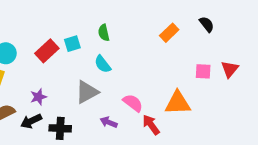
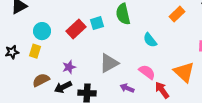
green semicircle: (104, 33) -> (123, 14), size x1.5
cyan semicircle: (103, 64) -> (150, 40), moved
orange triangle: (178, 103) -> (184, 72), turned 45

